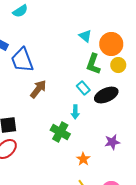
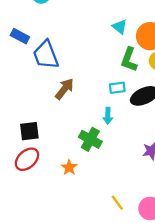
cyan rectangle: (83, 88) -> (117, 88), turned -56
orange star: (83, 159) -> (69, 167), moved

